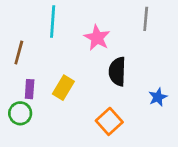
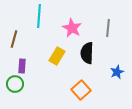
gray line: (146, 19) -> (108, 28), moved
yellow rectangle: (63, 88) -> (57, 56), moved

